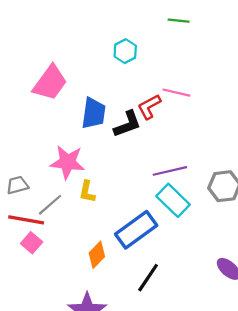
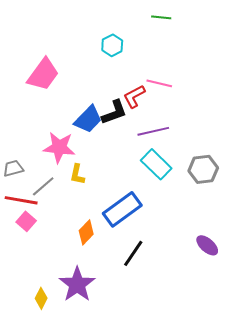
blue trapezoid: (94, 113) -> (88, 119), moved, turned 36
purple line: (170, 171) -> (153, 131), moved
cyan rectangle: (173, 200) -> (156, 164), moved

